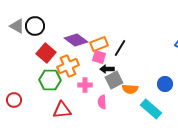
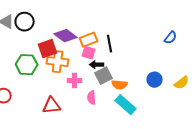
black line: (120, 48) -> (110, 44), turned -42
red square: (46, 53) -> (48, 49), moved, turned 30
orange cross: (68, 66) -> (58, 62), turned 30
green hexagon: (50, 80) -> (27, 65), moved
cyan rectangle: (151, 109) -> (126, 105), moved

